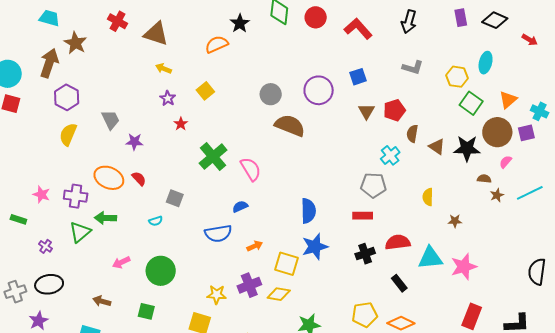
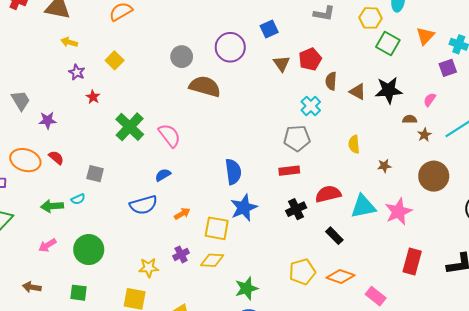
brown circle: (497, 132) -> (434, 176), moved
green arrow: (105, 218) -> (52, 206), moved
purple cross: (249, 285) -> (181, 254), size x0.7

